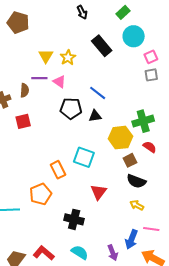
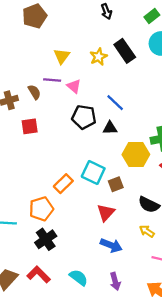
brown pentagon: (18, 22) -> (35, 16), turned 30
yellow star: (68, 58) -> (99, 57), moved
brown semicircle: (25, 90) -> (34, 92), turned -40
brown square: (130, 160) -> (116, 184), moved
orange rectangle: (58, 170) -> (63, 184), turned 66
black cross: (74, 219) -> (46, 239), moved, turned 36
blue arrow: (131, 239) -> (111, 245), moved, turned -96

